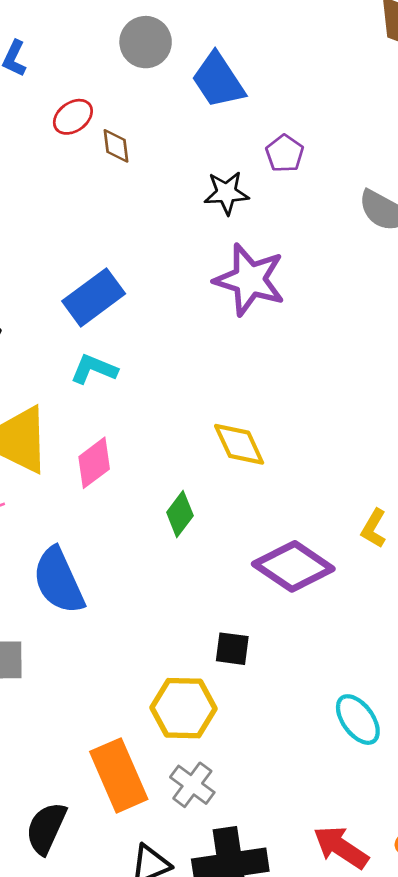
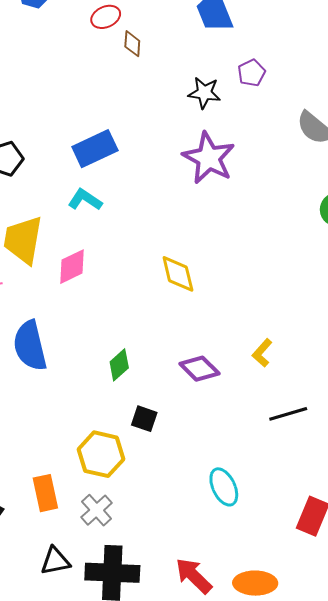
green diamond: (180, 514) -> (119, 365), moved
purple diamond: (293, 566) -> (199, 369), size x0.7
orange rectangle: (119, 775) -> (45, 493), size x0.7

